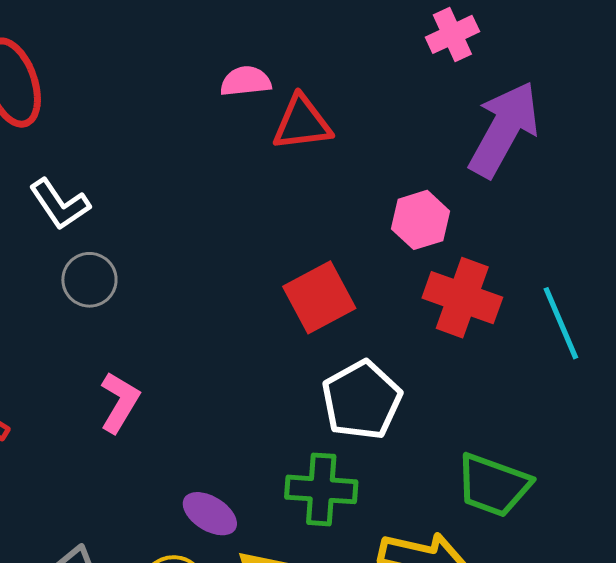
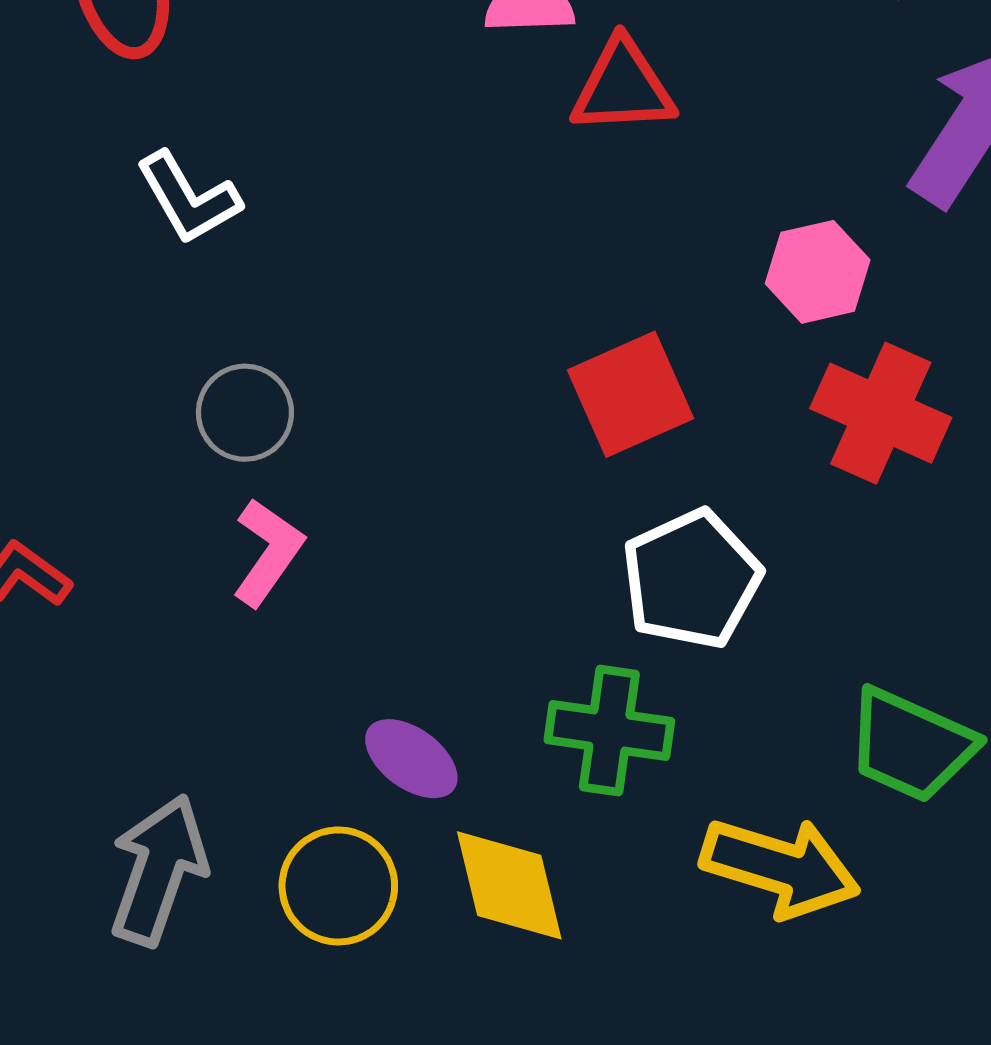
gray circle: (89, 280) -> (245, 413), moved

